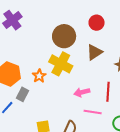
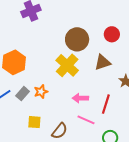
orange star: (39, 76) -> (41, 92), moved
gray rectangle: (23, 94) -> (23, 94), moved

